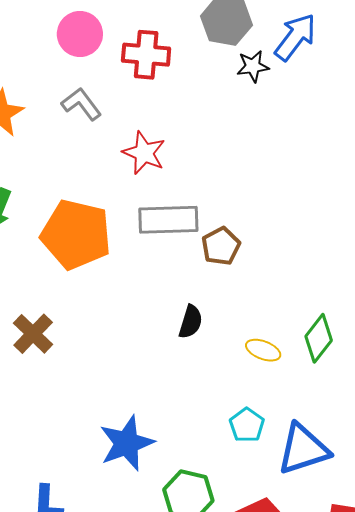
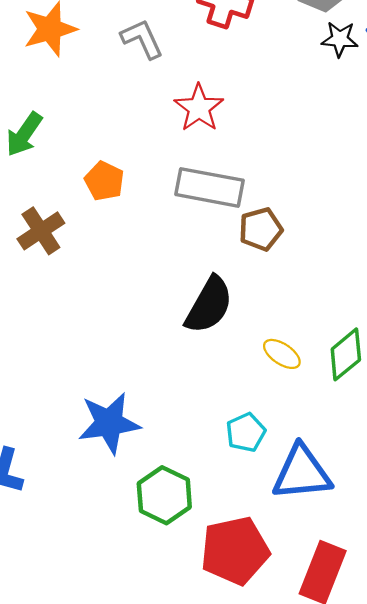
orange pentagon: (76, 234) -> (104, 181), size x0.5
black semicircle: (191, 322) -> (209, 305), size x1.6
brown cross: (33, 334) -> (41, 231), moved

